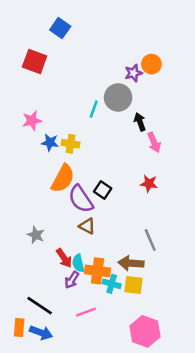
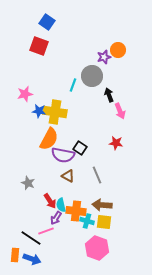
red square: (35, 62) -> (39, 46), moved
yellow cross: (71, 144) -> (55, 112), size x1.6
purple semicircle: (81, 199) -> (63, 155), turned -45
gray line: (150, 240) -> (97, 175), moved
pink line: (86, 312) -> (46, 231), moved
pink hexagon: (145, 331) -> (97, 248), moved

